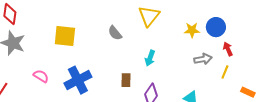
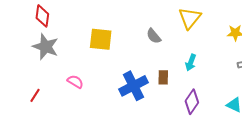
blue cross: (78, 80) -> (134, 86), moved
brown rectangle: (126, 80) -> (163, 77), moved

